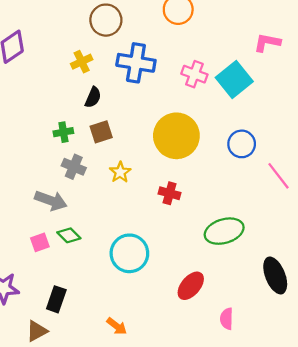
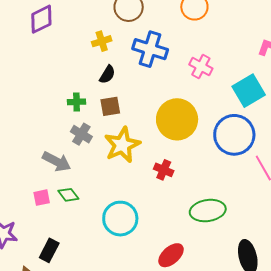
cyan square: (234, 79) -> (249, 91), moved
blue circle: (242, 144) -> (234, 135), size x1.6
yellow star: (120, 172) -> (122, 145), size x1.8

